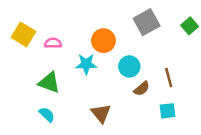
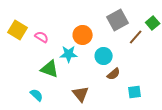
pink semicircle: (53, 43) -> (42, 37), turned 32
brown line: (169, 78) -> (136, 37), moved, turned 56
green triangle: (49, 82) -> (50, 69), moved

